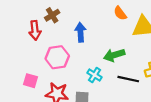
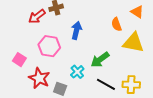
red arrow: (35, 30) -> (37, 16), turned 42
green arrow: (114, 55) -> (100, 60), turned -36

